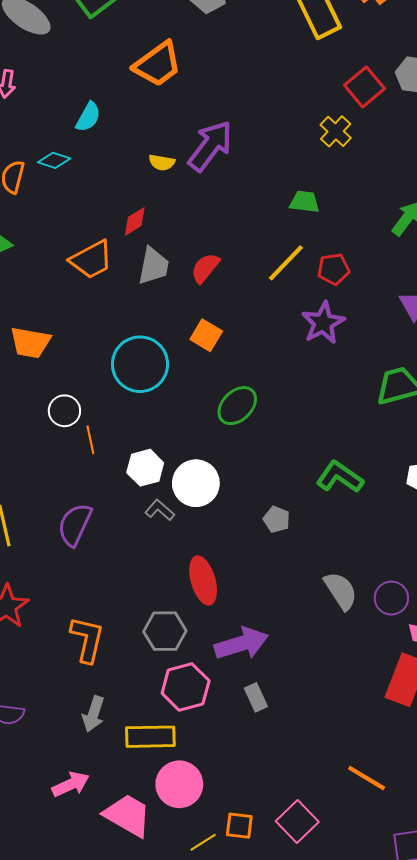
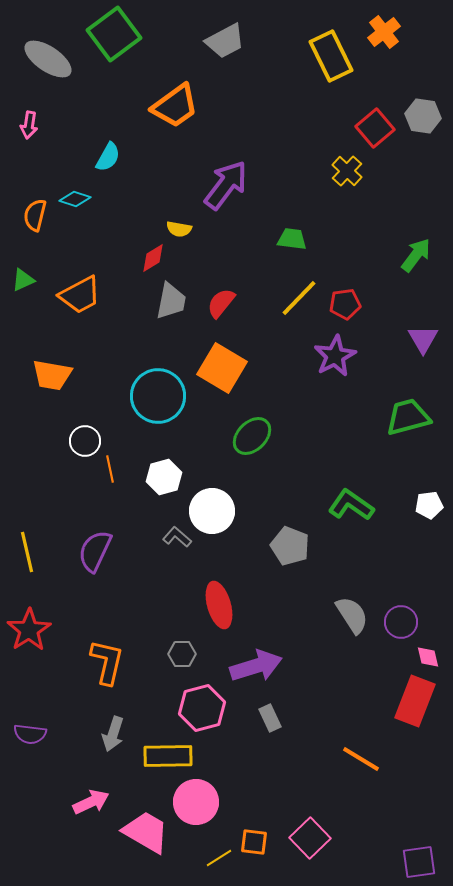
yellow semicircle: (162, 162) -> (179, 229), moved
green trapezoid: (305, 202) -> (292, 239), moved
orange trapezoid: (91, 260) -> (80, 295), moved
orange square: (206, 335) -> (222, 368), size x1.6
white hexagon: (145, 468) -> (164, 477), moved
gray pentagon: (277, 519) -> (290, 546), size x1.5
gray hexagon: (165, 631) -> (182, 654), size x0.7
orange line: (367, 778) -> (361, 759), moved

